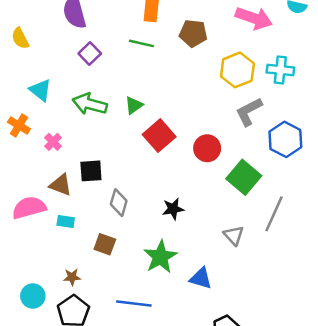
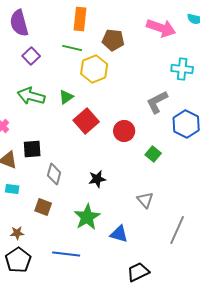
yellow hexagon: (237, 70) -> (94, 69), moved
green square: (244, 177) -> (153, 154), size x0.6
gray line: (274, 214) -> (177, 230), moved

